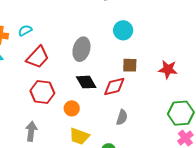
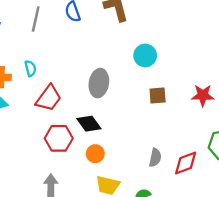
cyan semicircle: (25, 30) -> (30, 68), turned 112
black diamond: (86, 82) -> (89, 124), moved
red diamond: (114, 87) -> (186, 163), moved

